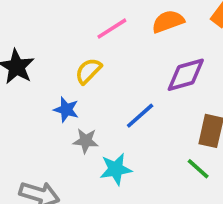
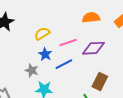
pink line: (112, 29) -> (68, 42), moved
blue star: (66, 110) -> (45, 54), moved

